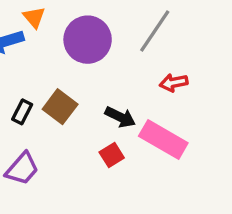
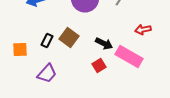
red arrow: (174, 83) -> (143, 30), moved

